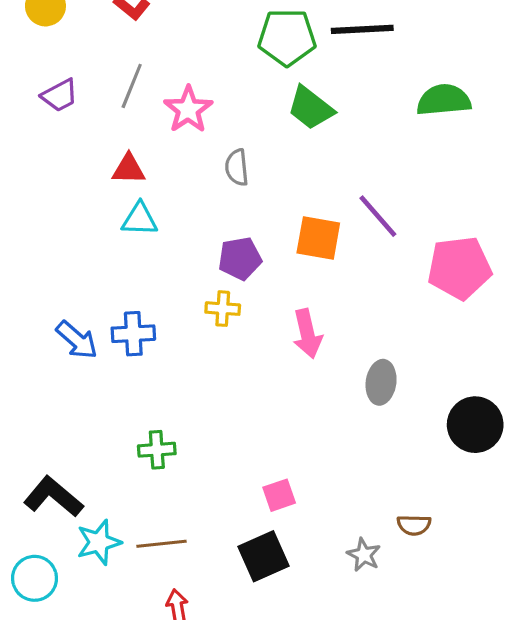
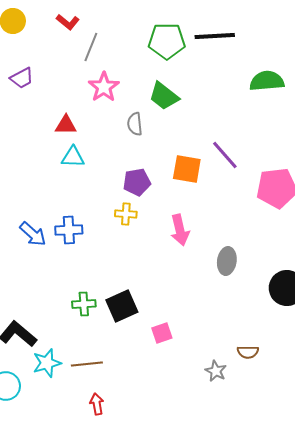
gray line: (132, 86) -> (91, 47), moved
green trapezoid: (310, 108) -> (164, 96), moved
black square: (263, 556) -> (122, 306), moved

